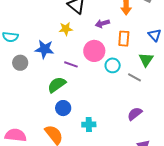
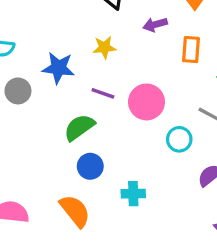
yellow star: (66, 29) -> (104, 47), moved
pink circle: (94, 51) -> (147, 102), moved
cyan circle: (113, 65) -> (179, 139), moved

